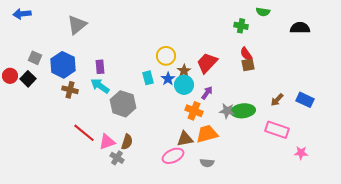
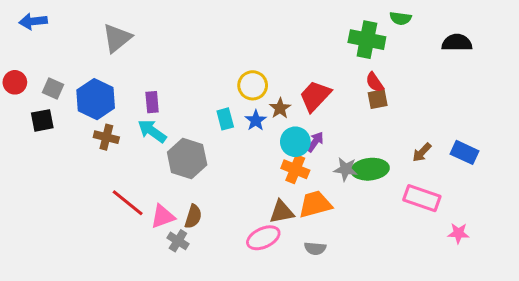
green cross: (241, 26) -> (367, 40), size x1.6
red circle: (10, 76) -> (15, 82), moved
black square: (28, 79) -> (42, 120), turned 35
cyan circle: (184, 85) -> (295, 142), moved

